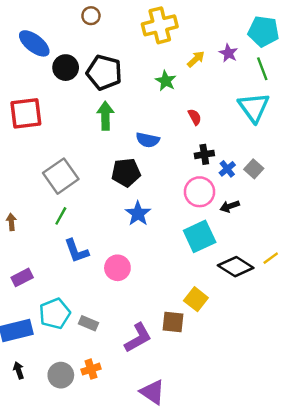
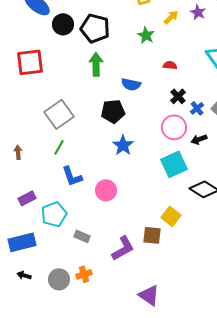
red semicircle: (195, 117) -> (170, 65), turned -56
black cross: (204, 154) -> (178, 96), turned -35
cyan pentagon: (55, 314) -> (54, 214), moved
black arrow: (19, 370) -> (24, 275), turned -56
purple triangle: (152, 392) -> (149, 295), moved

